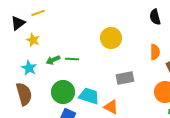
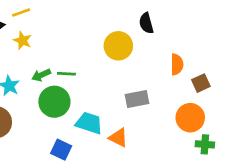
black semicircle: (155, 17) -> (146, 23), moved
yellow star: (33, 40) -> (23, 40), moved
green circle: (63, 92) -> (54, 102), moved

